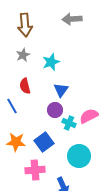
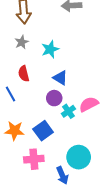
blue triangle: (61, 90) -> (60, 78), turned -35
cyan cross: (69, 123) -> (68, 111), turned 32
cyan circle: (79, 156) -> (79, 157), moved

